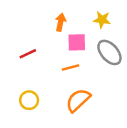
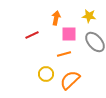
red line: (28, 54) -> (32, 35), moved
yellow circle: (29, 100) -> (46, 74), moved

